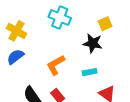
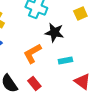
black star: (93, 43) -> (54, 32), moved

